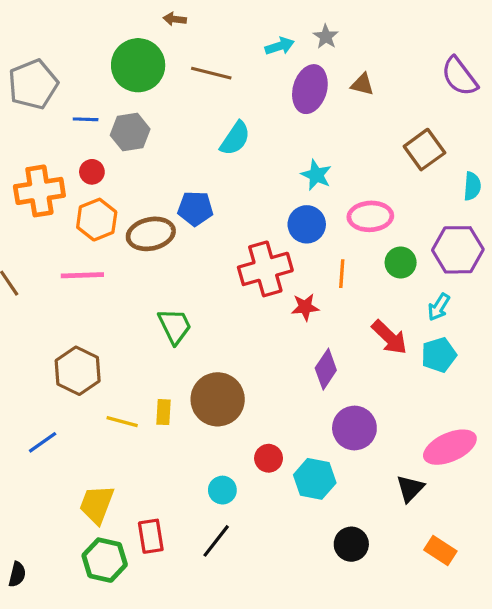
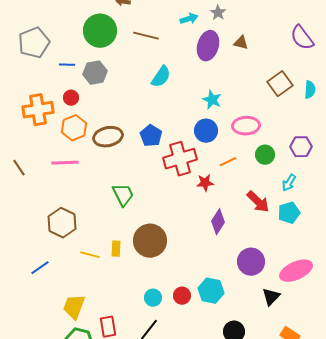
cyan semicircle: (472, 186) -> (310, 90), moved
blue pentagon: (195, 208) -> (151, 136), moved, turned 30
purple hexagon: (458, 250) -> (301, 147), size x0.7
orange line: (342, 274) -> (228, 162), turned 60
purple circle: (354, 428) -> (251, 262), moved
red circle: (269, 458) -> (182, 296), moved

